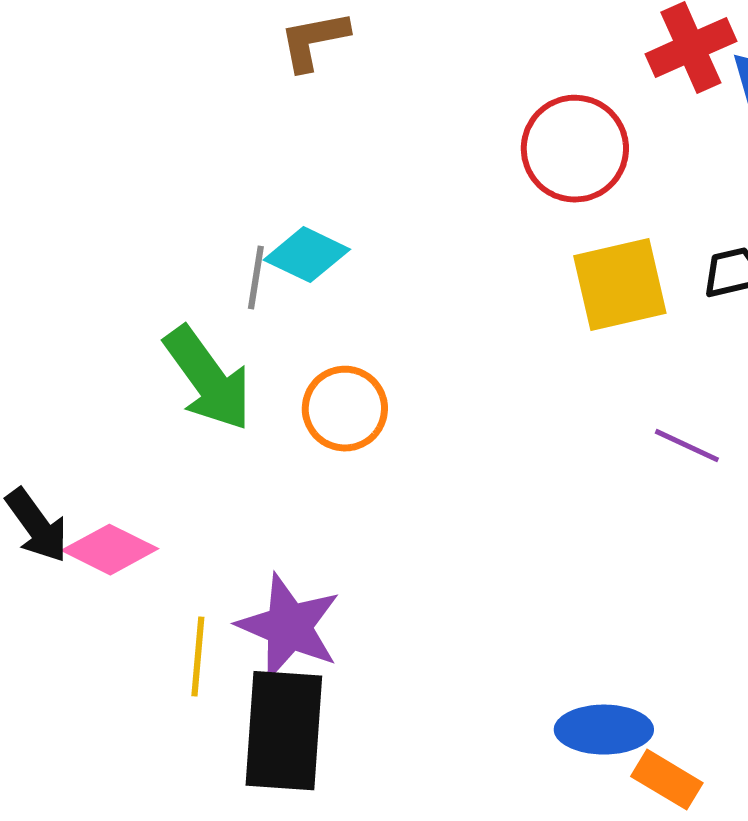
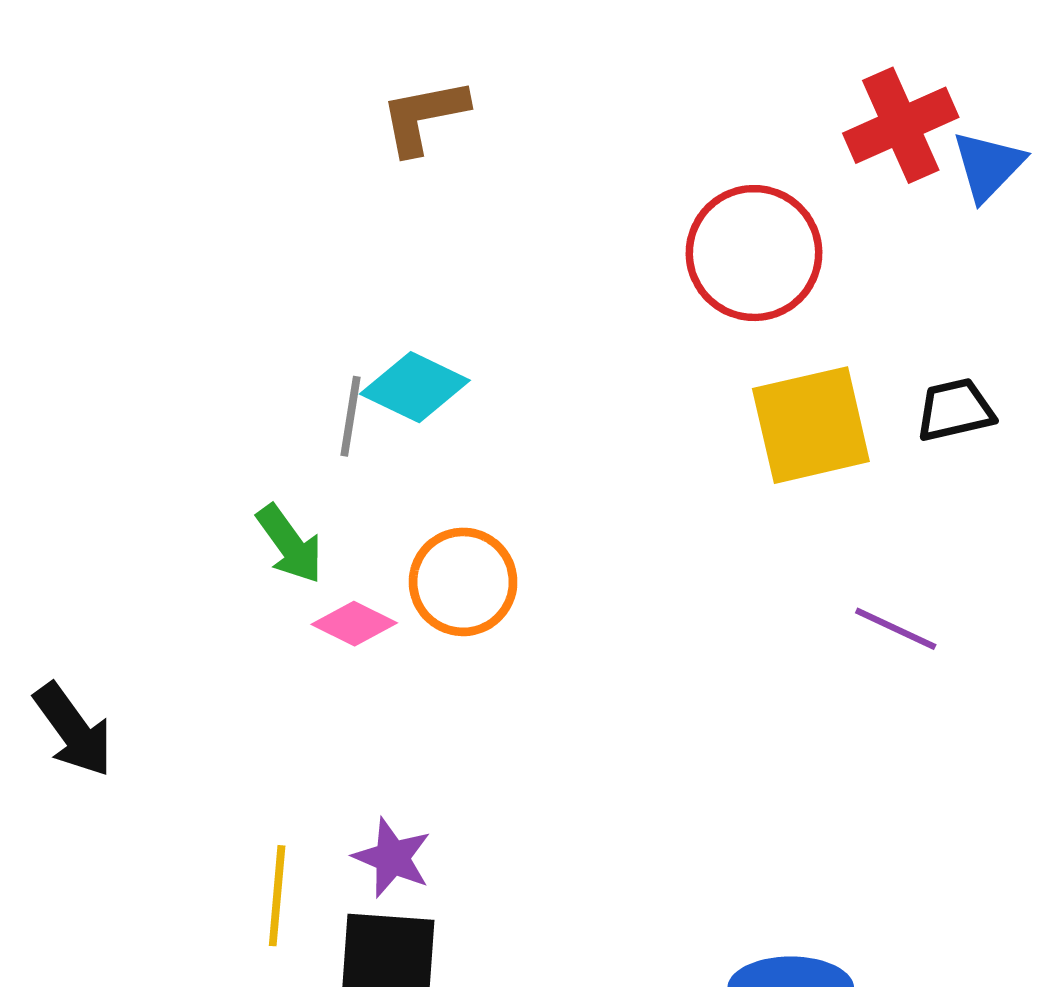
green arrow: (208, 379) -> (290, 544), size x0.6
pink diamond: (110, 550) -> (354, 624), moved, size x0.7
purple star: (289, 627) -> (392, 858), size x0.6

